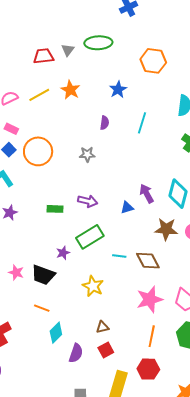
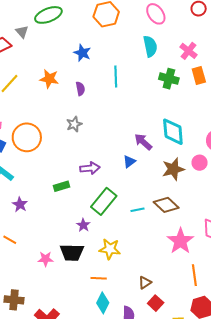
orange star: (70, 90) -> (49, 79), moved
yellow star: (93, 286) -> (110, 249), moved
orange line: (42, 308) -> (99, 278), moved

